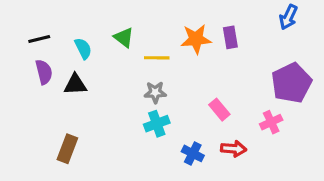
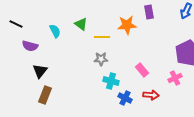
purple rectangle: (230, 37) -> (149, 12), moved
black line: (39, 39) -> (16, 24), moved, turned 40
purple semicircle: (44, 72) -> (30, 46), turned 119
black triangle: (75, 84) -> (40, 71), moved, turned -49
cyan cross: (157, 124) -> (111, 81), moved, turned 35

